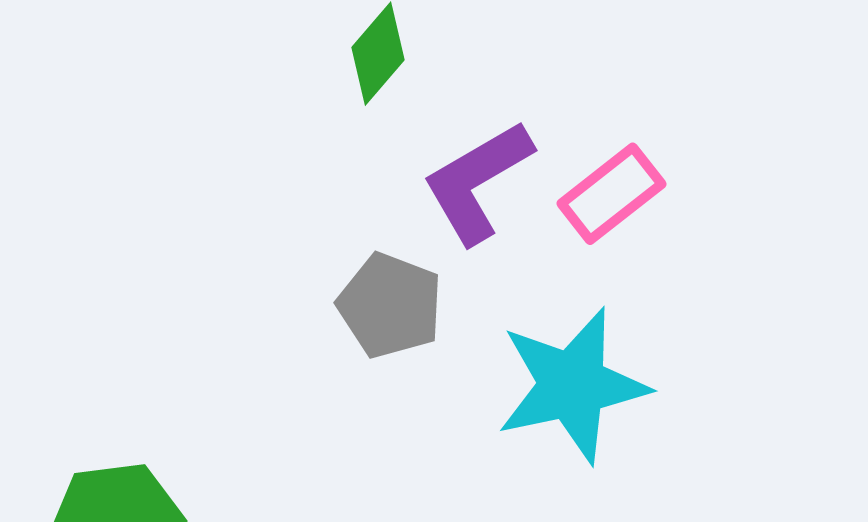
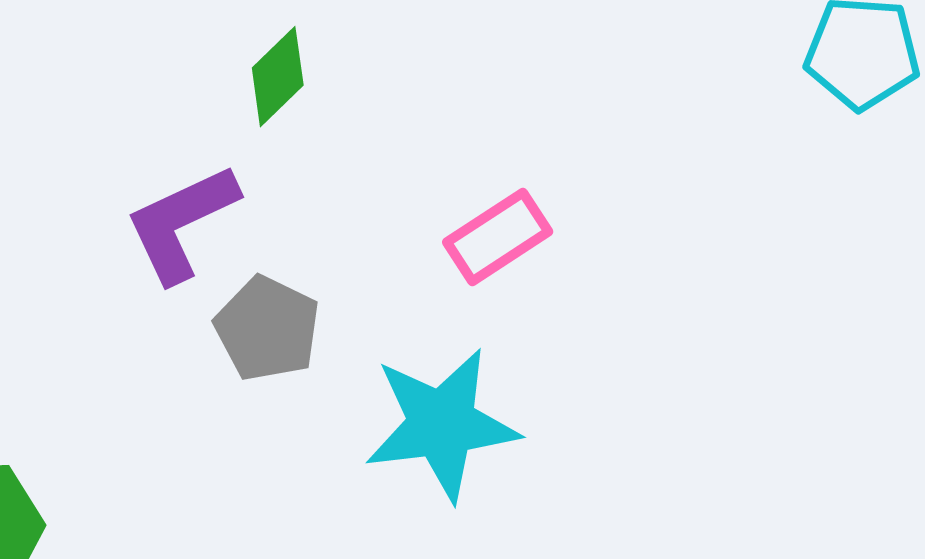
purple L-shape: (477, 182) -> (181, 223), moved

